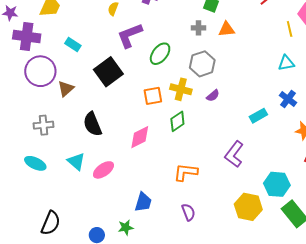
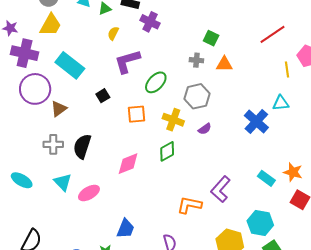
cyan rectangle: (73, 45) -> (70, 65), size x1.8
black square: (108, 72) -> (103, 96), size x0.5
orange square: (153, 96) -> (137, 114), moved
blue cross: (288, 99) -> (256, 121), moved, size x1.4
cyan rectangle: (258, 116) -> (266, 178), moved, turned 60
black semicircle: (93, 124) -> (82, 146), turned 35
gray cross: (44, 125) -> (53, 144), moved
orange L-shape: (186, 172) -> (189, 205), moved

